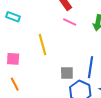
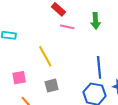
gray square: (67, 73) -> (52, 86), moved

